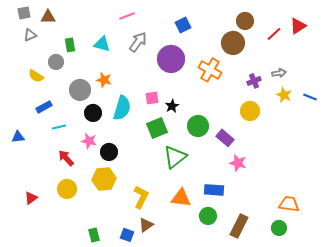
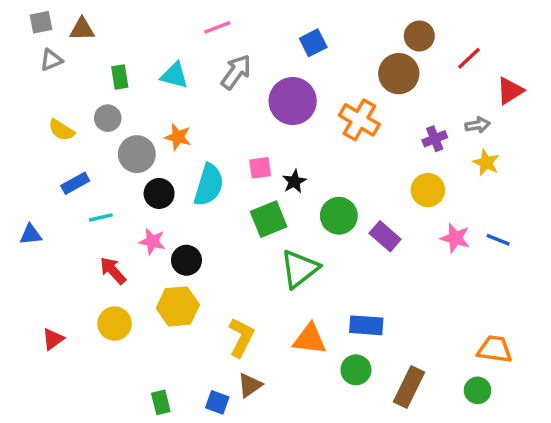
red triangle: (298, 26) -> (510, 91), moved
gray circle: (56, 62) -> (108, 118), moved
blue line: (310, 97) -> (498, 240), moved
pink star: (238, 163) -> (455, 238), moved

